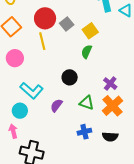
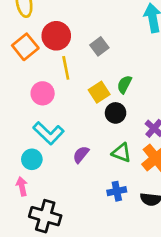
red circle: (45, 18) -> (56, 36), moved
yellow square: (90, 31) -> (99, 92), moved
pink circle: (15, 58) -> (43, 93), moved
black circle: (70, 77) -> (116, 113), moved

